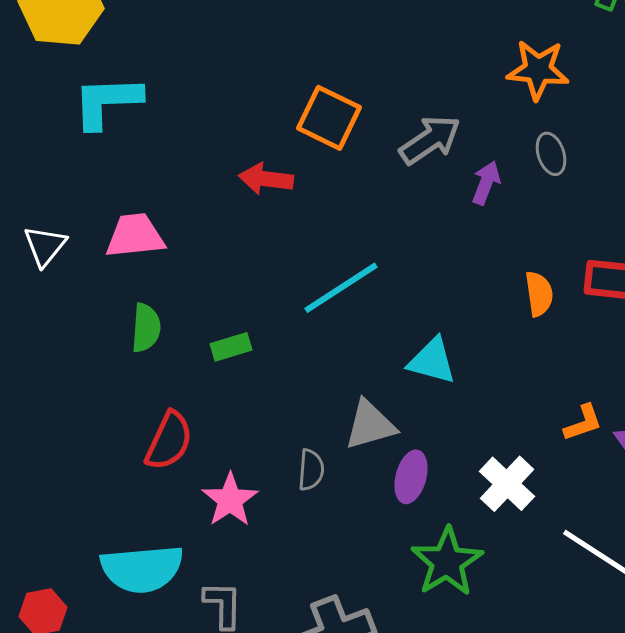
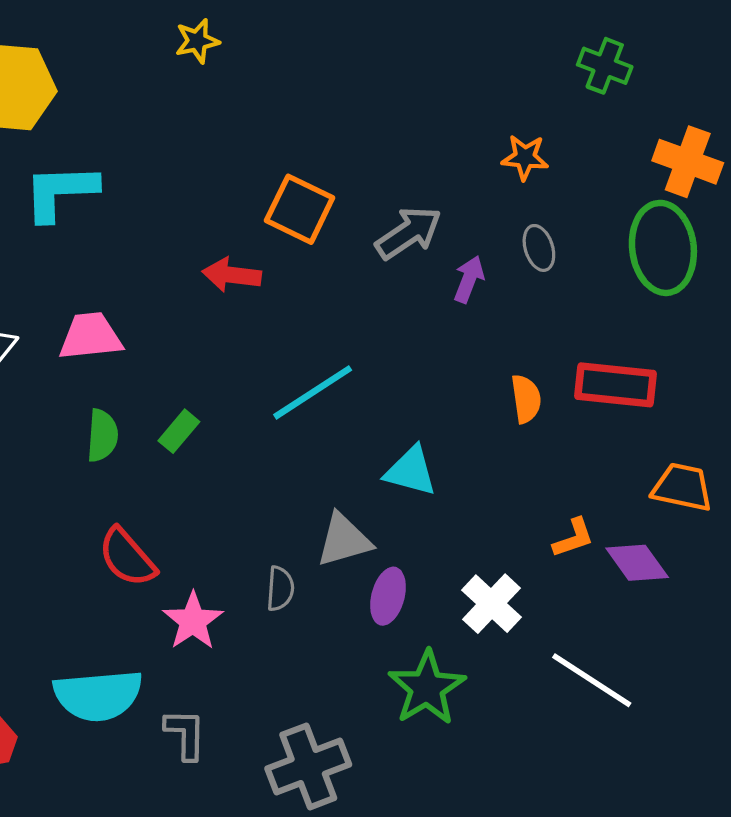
orange star: (538, 70) -> (525, 157), size x0.7
green rectangle: (231, 347) -> (179, 431), moved, turned -33
red semicircle: (169, 441) -> (127, 557), turned 114

